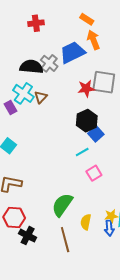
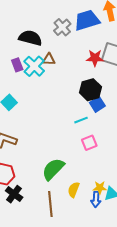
black semicircle: (31, 67) -> (30, 38), moved
cyan cross: (23, 93) -> (34, 66), moved
brown triangle: (41, 97) -> (49, 59), turned 40

